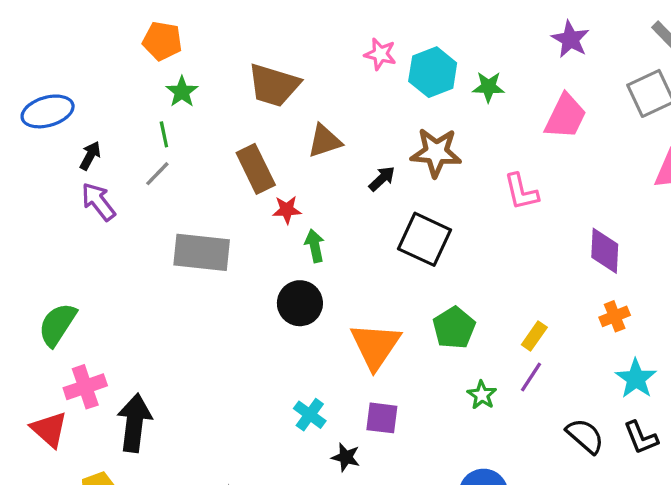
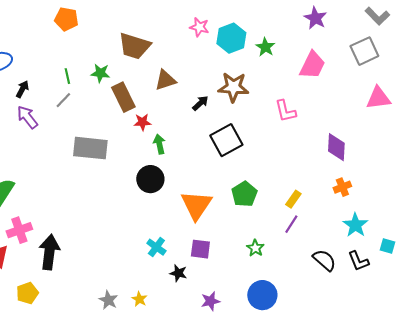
green star: (488, 87) -> (265, 47), turned 30
green star: (182, 92) -> (100, 73), moved, turned -30
black square: (424, 239) -> (226, 140), turned 36
green star: (482, 395) -> (255, 248), moved

